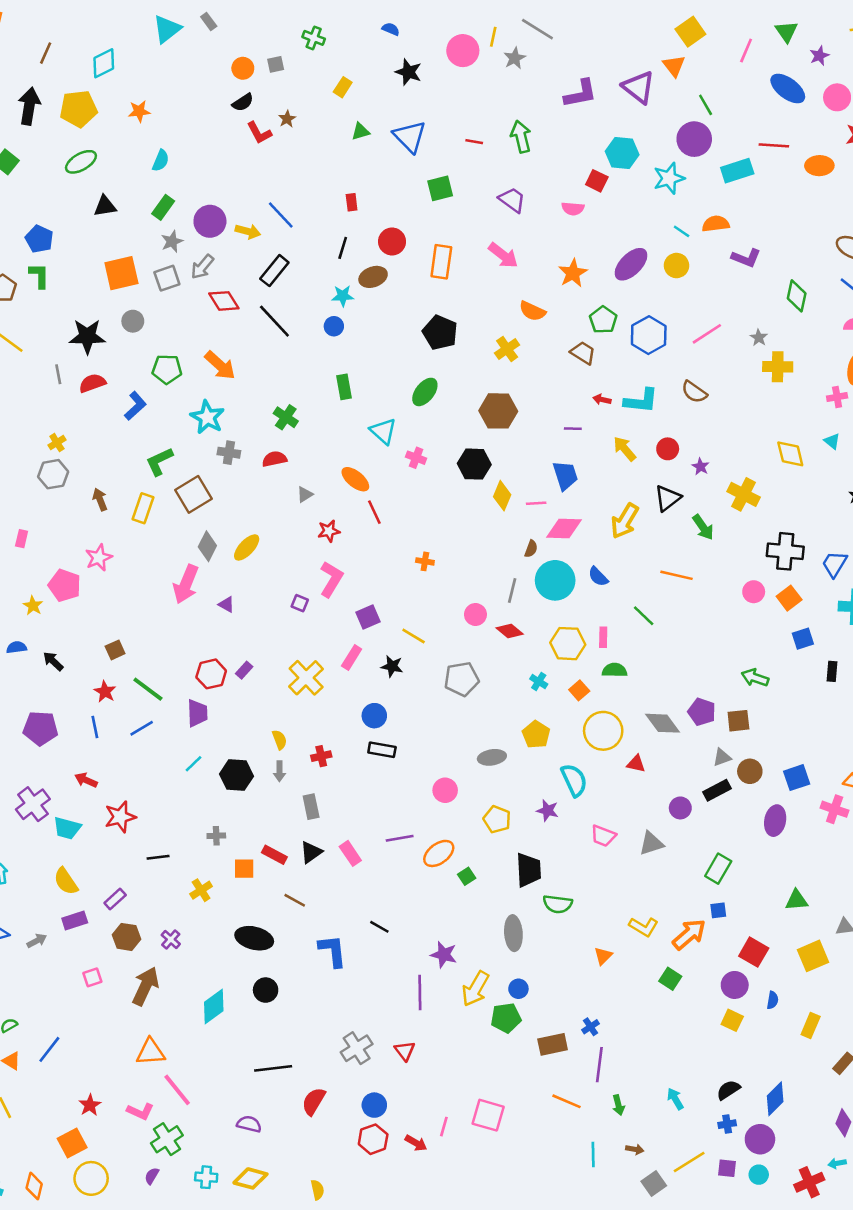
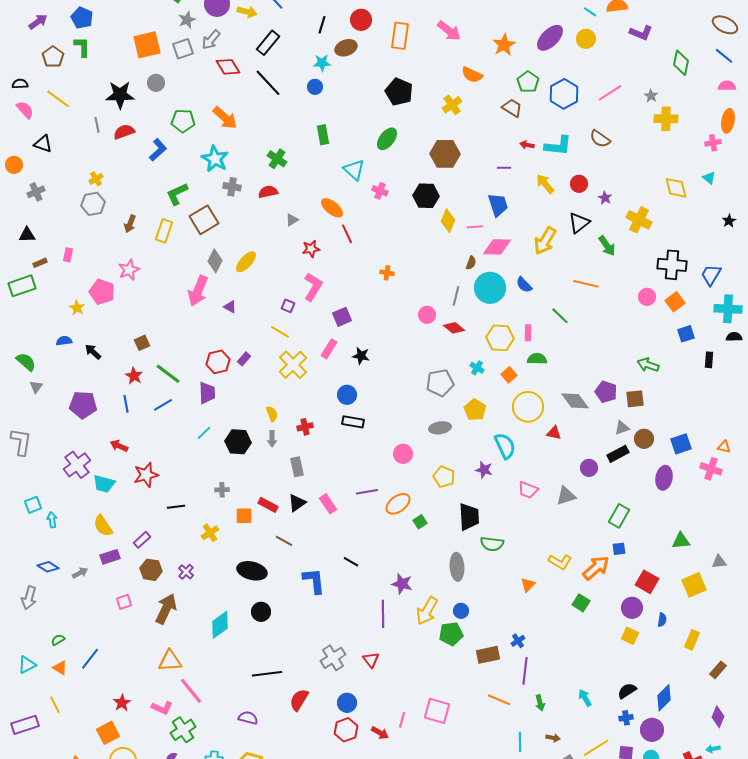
brown arrow: (100, 499) -> (130, 224), turned -138
yellow line: (414, 636) -> (280, 332), moved
gray pentagon: (462, 679) -> (440, 383), moved

